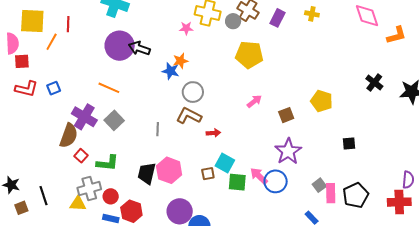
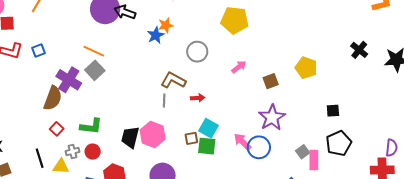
blue star: (171, 71) -> (156, 35), turned 30
gray circle: (193, 92) -> (197, 52), moved
gray square: (114, 120) -> (95, 70), moved
gray line: (158, 129) -> (164, 100), moved
red square: (81, 156) -> (57, 129), moved
green square: (237, 182) -> (207, 146), moved
gray cross: (89, 189) -> (73, 152), size x0.6
black pentagon: (356, 195) -> (339, 143), moved
black line: (43, 196) -> (40, 158), moved
red circle: (111, 196) -> (93, 152), moved

